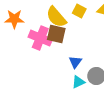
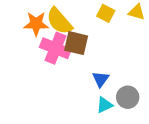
yellow semicircle: (56, 17) -> (59, 21), moved
orange star: (14, 19) -> (36, 24), moved

